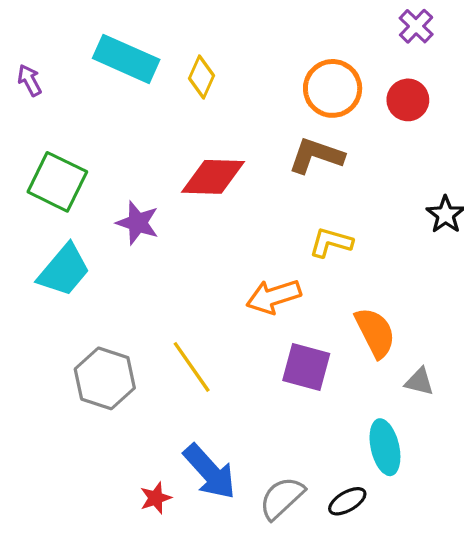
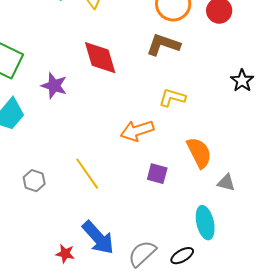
red diamond: (213, 177) -> (100, 58), turned 72
purple square: (306, 367) -> (157, 174), size x0.7
gray hexagon: (105, 378) -> (34, 181), size x0.6
red star: (156, 498) -> (65, 254), turned 30

